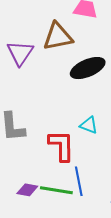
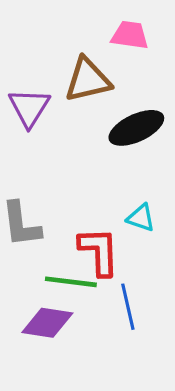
purple diamond: (27, 190) -> (47, 323), size x1.5
green line: (56, 190) -> (71, 282), moved

